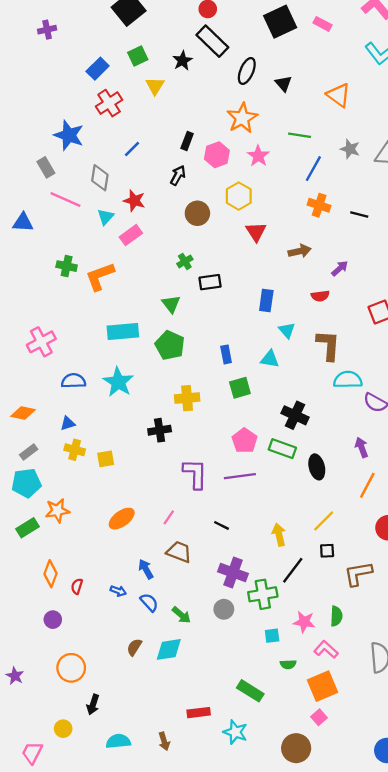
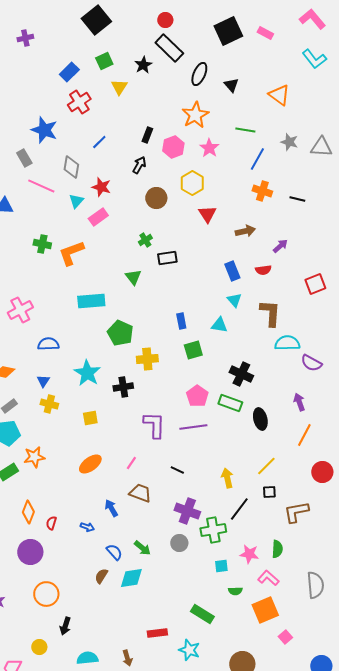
blue rectangle: (266, 301) -> (232, 271), moved, turned -30
green pentagon: (170, 345) -> (120, 333), moved
cyan star: (118, 382) -> (87, 373), moved
blue triangle: (68, 423) -> (43, 381), turned -40
yellow square: (106, 459) -> (90, 418), moved
blue semicircle: (149, 602) -> (114, 552), moved
purple circle: (53, 620) -> (30, 552), size x1.6
pink square: (319, 717) -> (285, 637), moved

